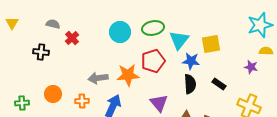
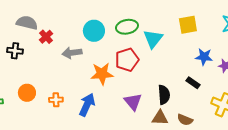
gray semicircle: (53, 24) -> (27, 23), size x1.5
yellow square: (211, 44) -> (188, 25), moved
blue star: (191, 61) -> (204, 57), moved
gray arrow: (98, 78) -> (72, 53), moved
black semicircle: (190, 84) -> (164, 95), moved

